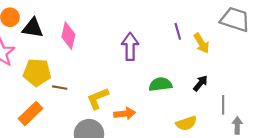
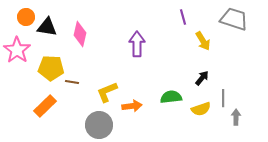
purple line: (178, 31) -> (183, 17), moved
green semicircle: (160, 84) -> (171, 97), moved
yellow semicircle: (186, 123) -> (201, 109), moved

